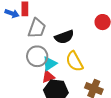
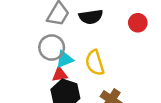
black semicircle: (64, 37) -> (91, 17), moved

